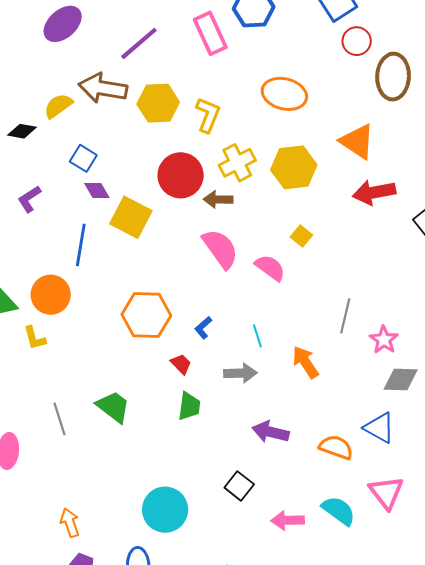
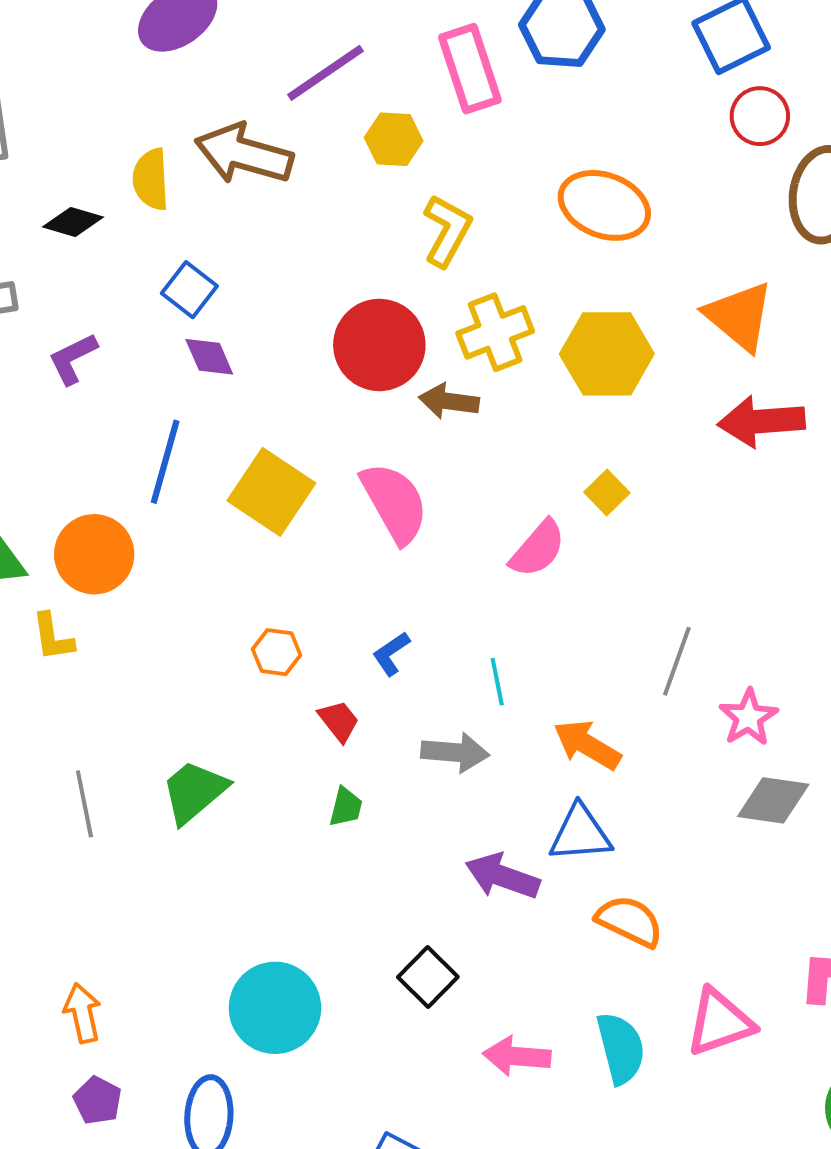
yellow hexagon: (158, 103) -> (394, 139), moved, size x0.7
yellow semicircle: (58, 106) -> (151, 179), turned -64
yellow square: (131, 217) -> (271, 492), moved
pink semicircle: (220, 249) -> (394, 503), moved
pink semicircle: (270, 268) -> (538, 549), turned 88
orange hexagon: (146, 315) -> (277, 652), moved, size x0.5
orange arrow: (305, 362) -> (587, 745), turned -32
green trapezoid: (189, 406) -> (346, 807), size x0.7
green trapezoid: (113, 407) -> (194, 792), turned -84
blue triangle: (379, 428) -> (580, 834), moved, turned -40
pink triangle: (386, 492) -> (720, 1022), turned 42
cyan semicircle: (339, 511) -> (621, 1048), turned 33

